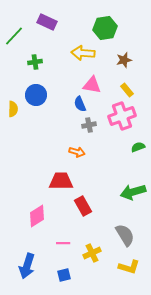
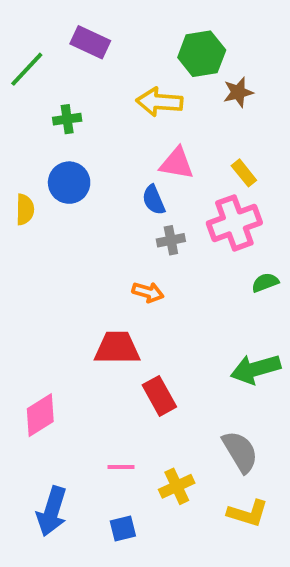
brown star: (124, 60) -> (238, 92), moved
pink diamond: (37, 216) -> (40, 415), moved

